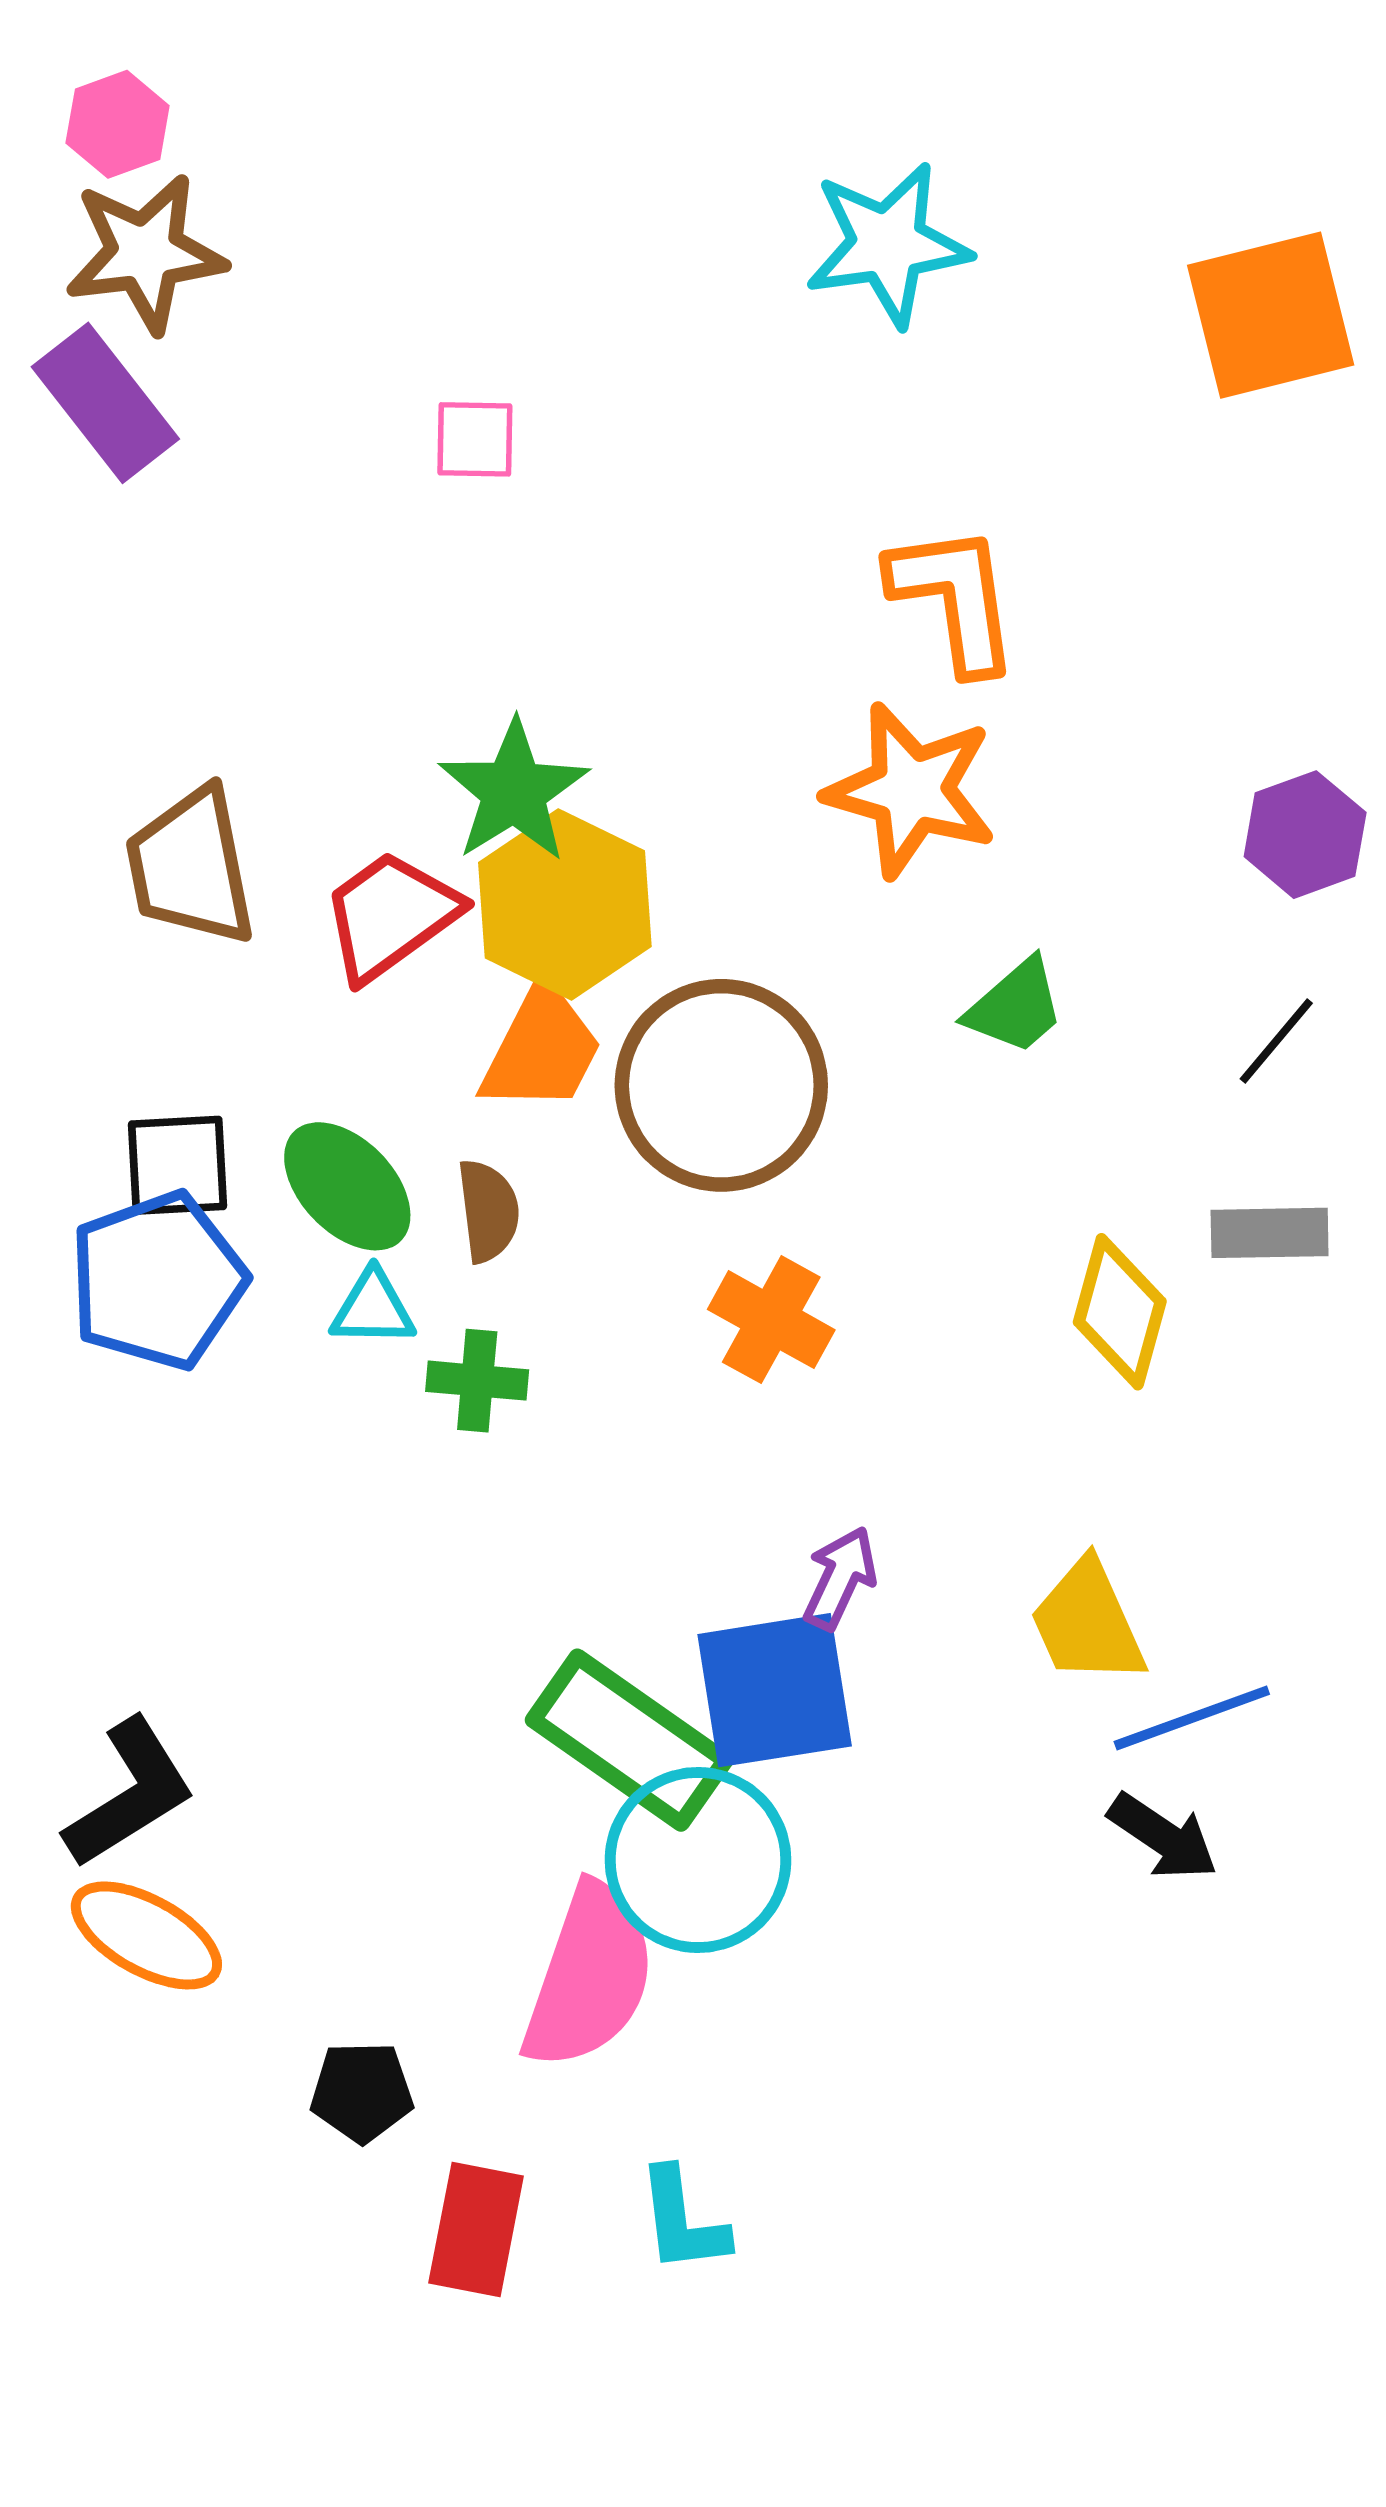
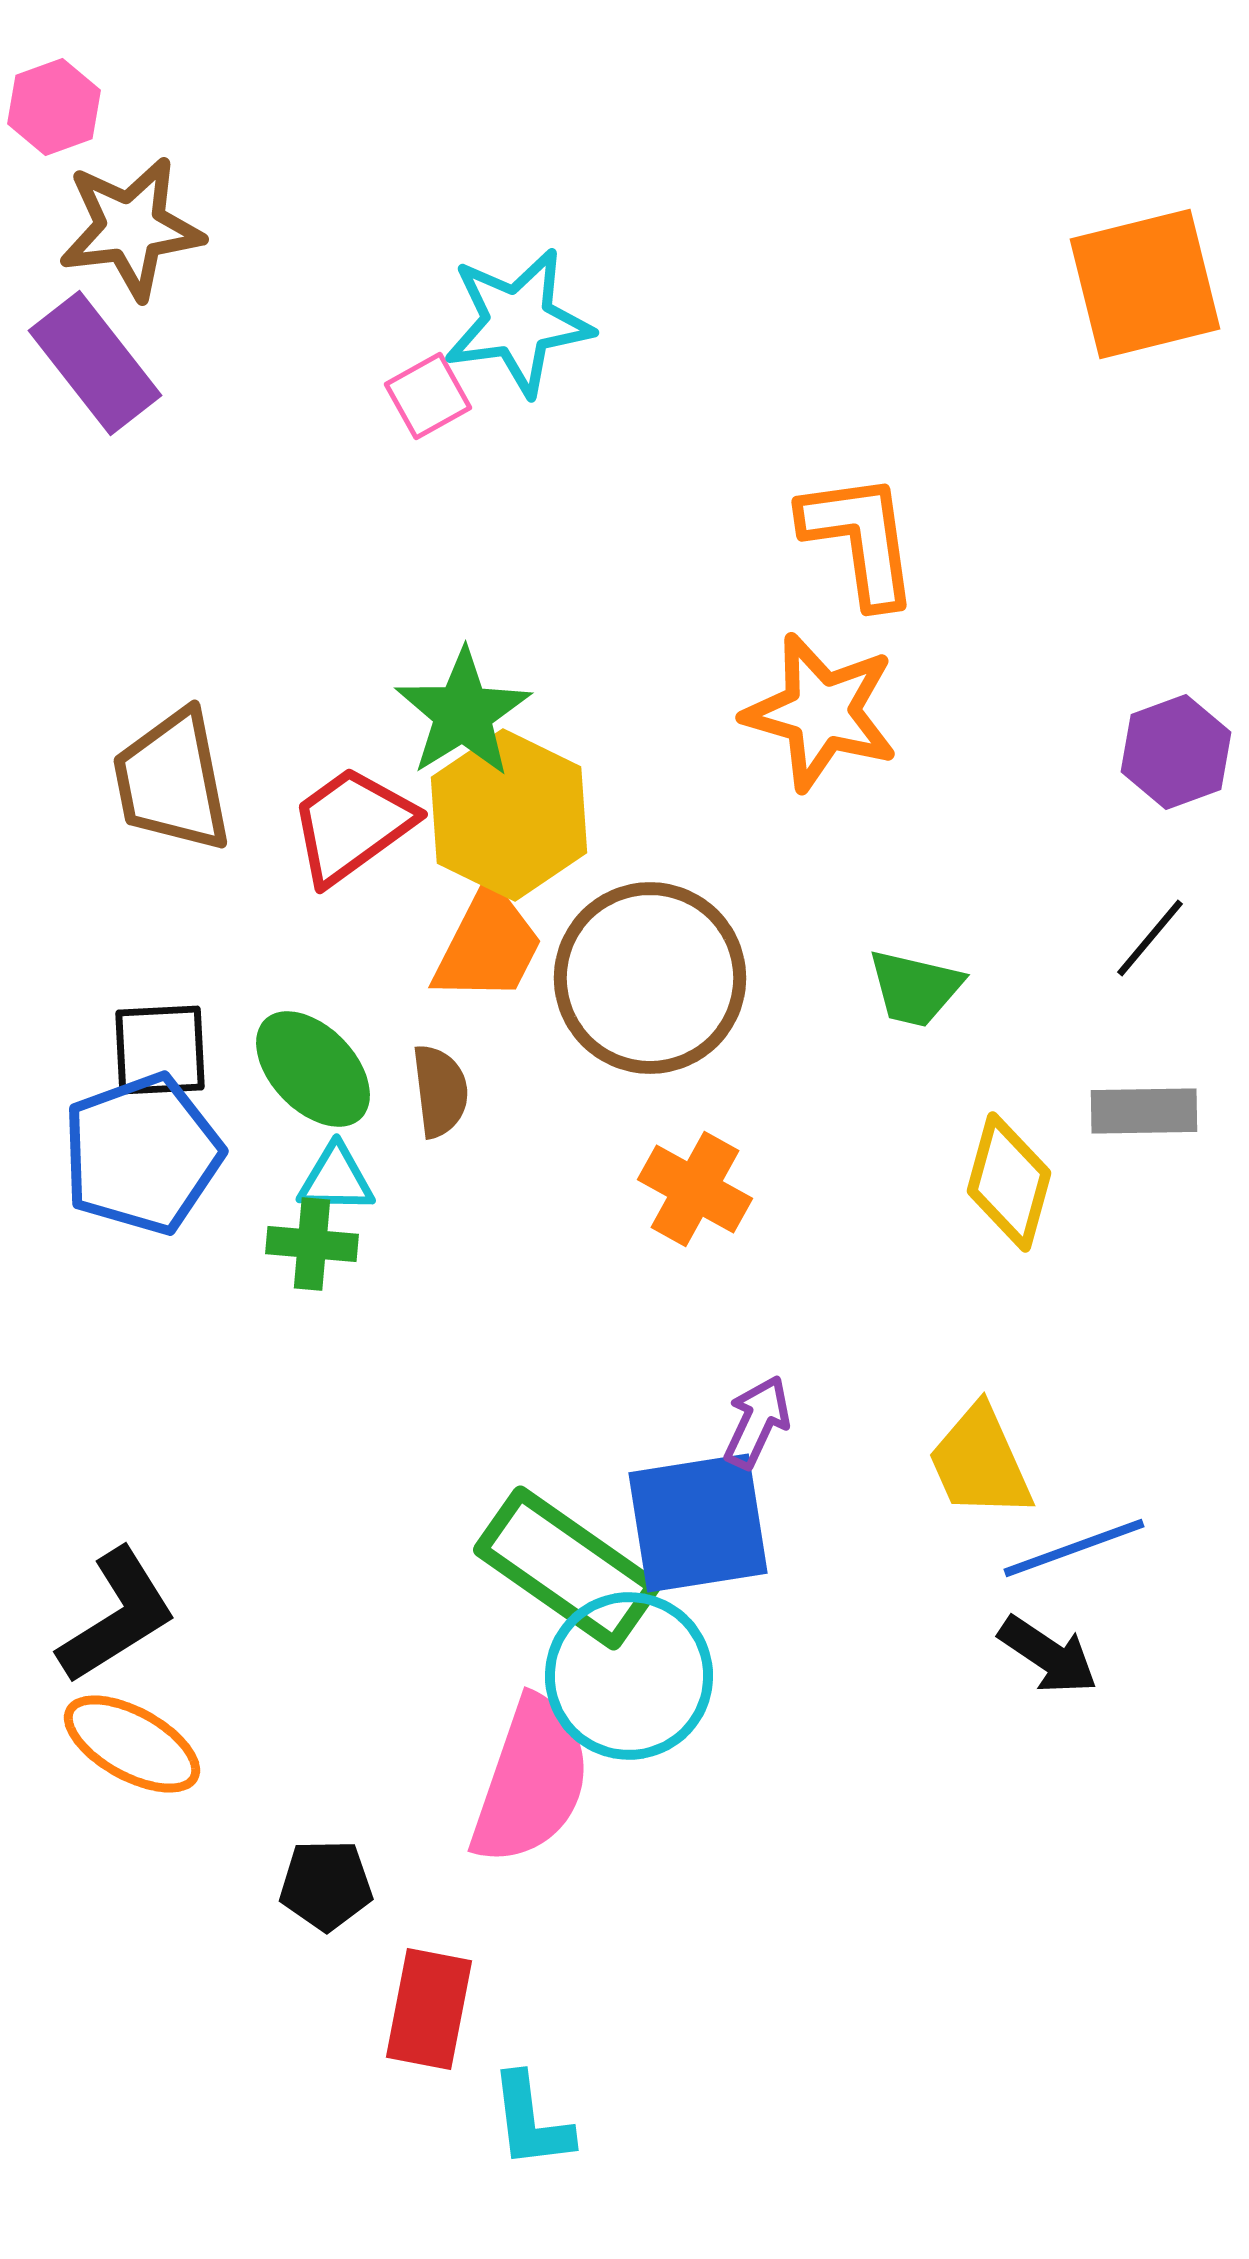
pink hexagon: (118, 124) -> (54, 107), moved
cyan star: (888, 244) -> (518, 322), moved
pink square: (475, 439) -> (428, 396), turned -30
green trapezoid: (1015, 1007) -> (915, 988), moved, turned 54
green cross: (477, 1381) -> (312, 1244), moved
cyan L-shape: (682, 2221) -> (531, 2121), moved

